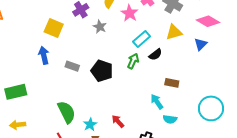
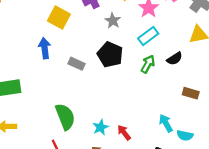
cyan rectangle: (142, 39) -> (148, 36), moved
black pentagon: (102, 71) -> (110, 55), moved
cyan arrow: (157, 102) -> (166, 123), moved
cyan star: (90, 124) -> (101, 127), moved

